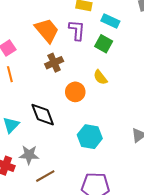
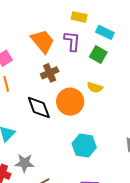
yellow semicircle: (100, 77) -> (95, 87), turned -35
orange circle: (75, 92) -> (70, 102), size x1.4
black diamond: (43, 115) -> (39, 108), moved

